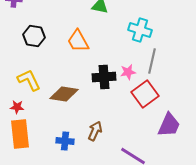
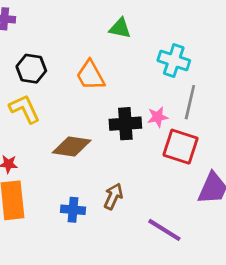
yellow L-shape: (29, 80) -> (25, 109), moved
red square: (145, 94) -> (181, 147), turned -36

